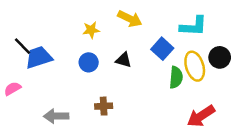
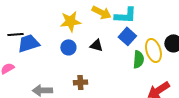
cyan L-shape: (193, 26) -> (125, 15), moved
yellow star: (91, 30) -> (70, 21), size x1.5
black line: (22, 46) -> (15, 34), turned -49

